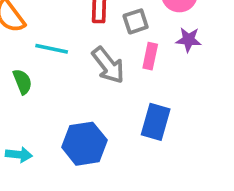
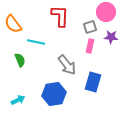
gray square: (136, 21) -> (90, 27), moved
gray arrow: (108, 65) -> (67, 65), moved
cyan arrow: (19, 155) -> (18, 100), turned -32

